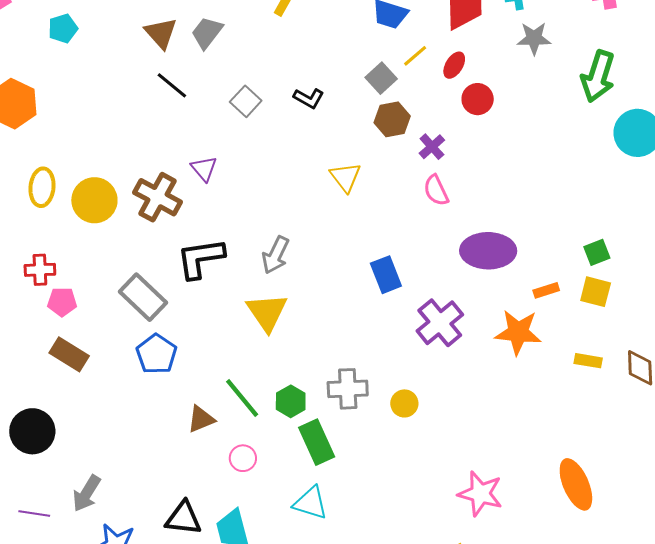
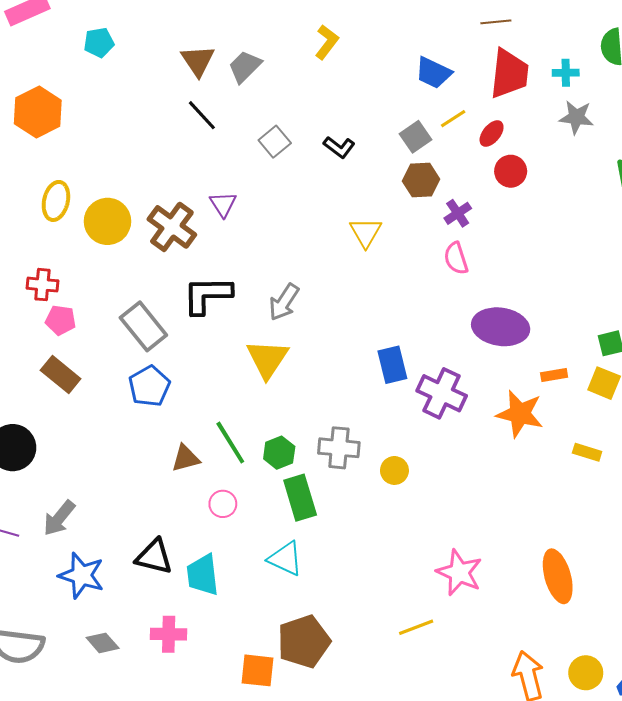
blue rectangle: (386, 275) -> (392, 365), moved
purple cross: (440, 323) -> (442, 393), turned -33

